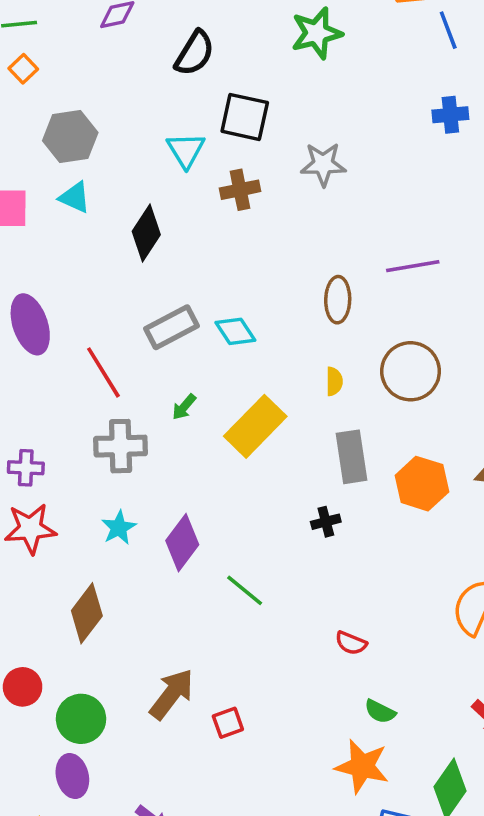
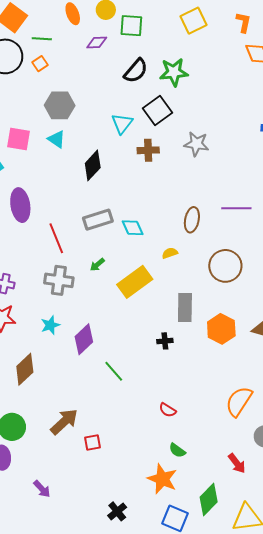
green star: (317, 33) -> (174, 72), moved
black square: (245, 117) -> (158, 111), turned 32
yellow semicircle: (334, 381) -> (170, 253), moved, turned -119

